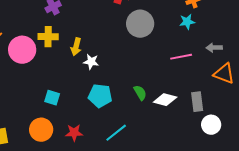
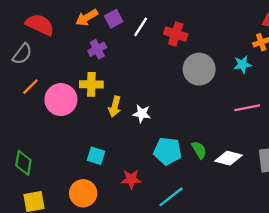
cyan star: (187, 22) -> (242, 64), moved
yellow arrow: (76, 47) -> (115, 107), moved
cyan pentagon: (100, 96) -> (167, 151), moved
red star: (74, 133) -> (131, 179), moved

